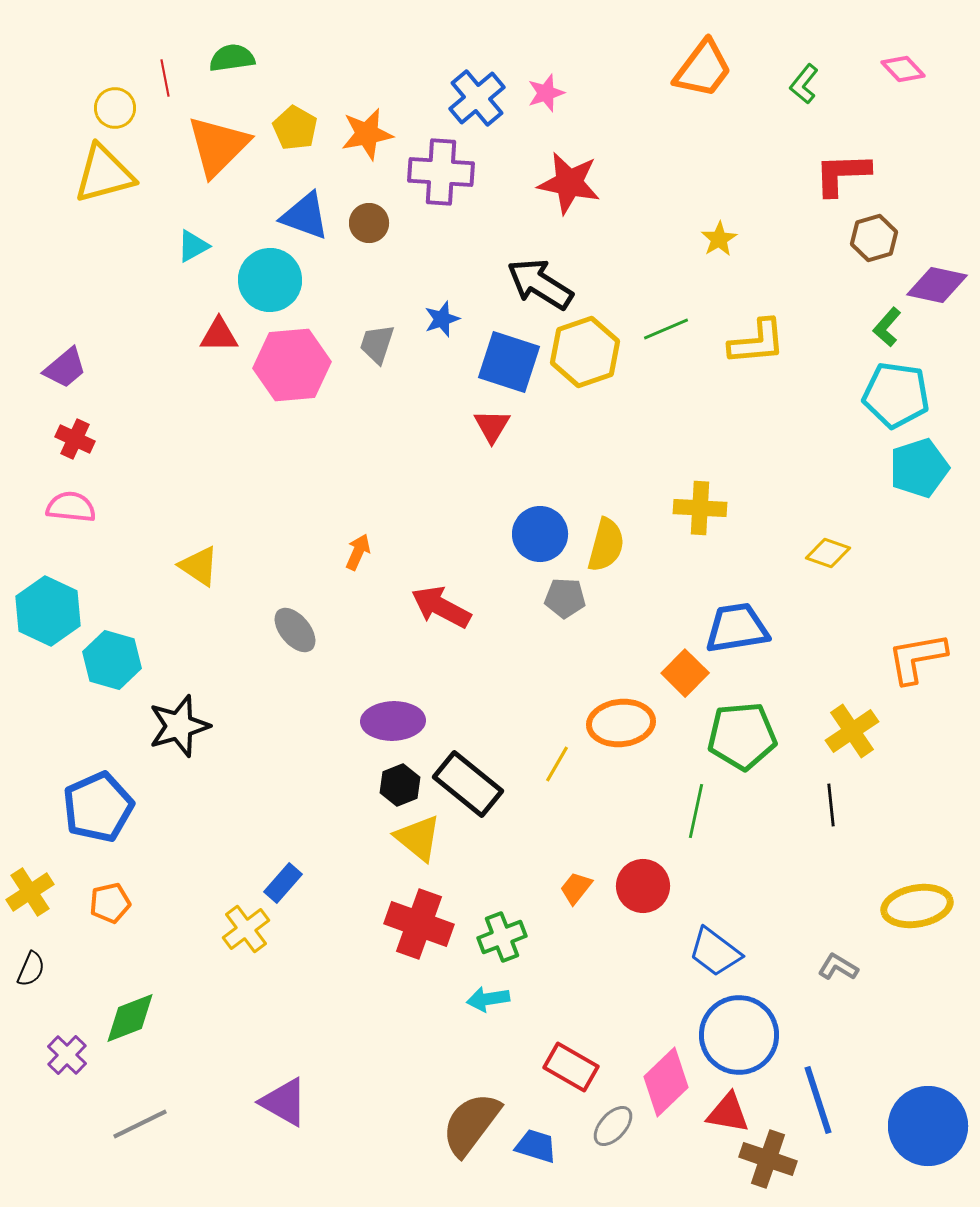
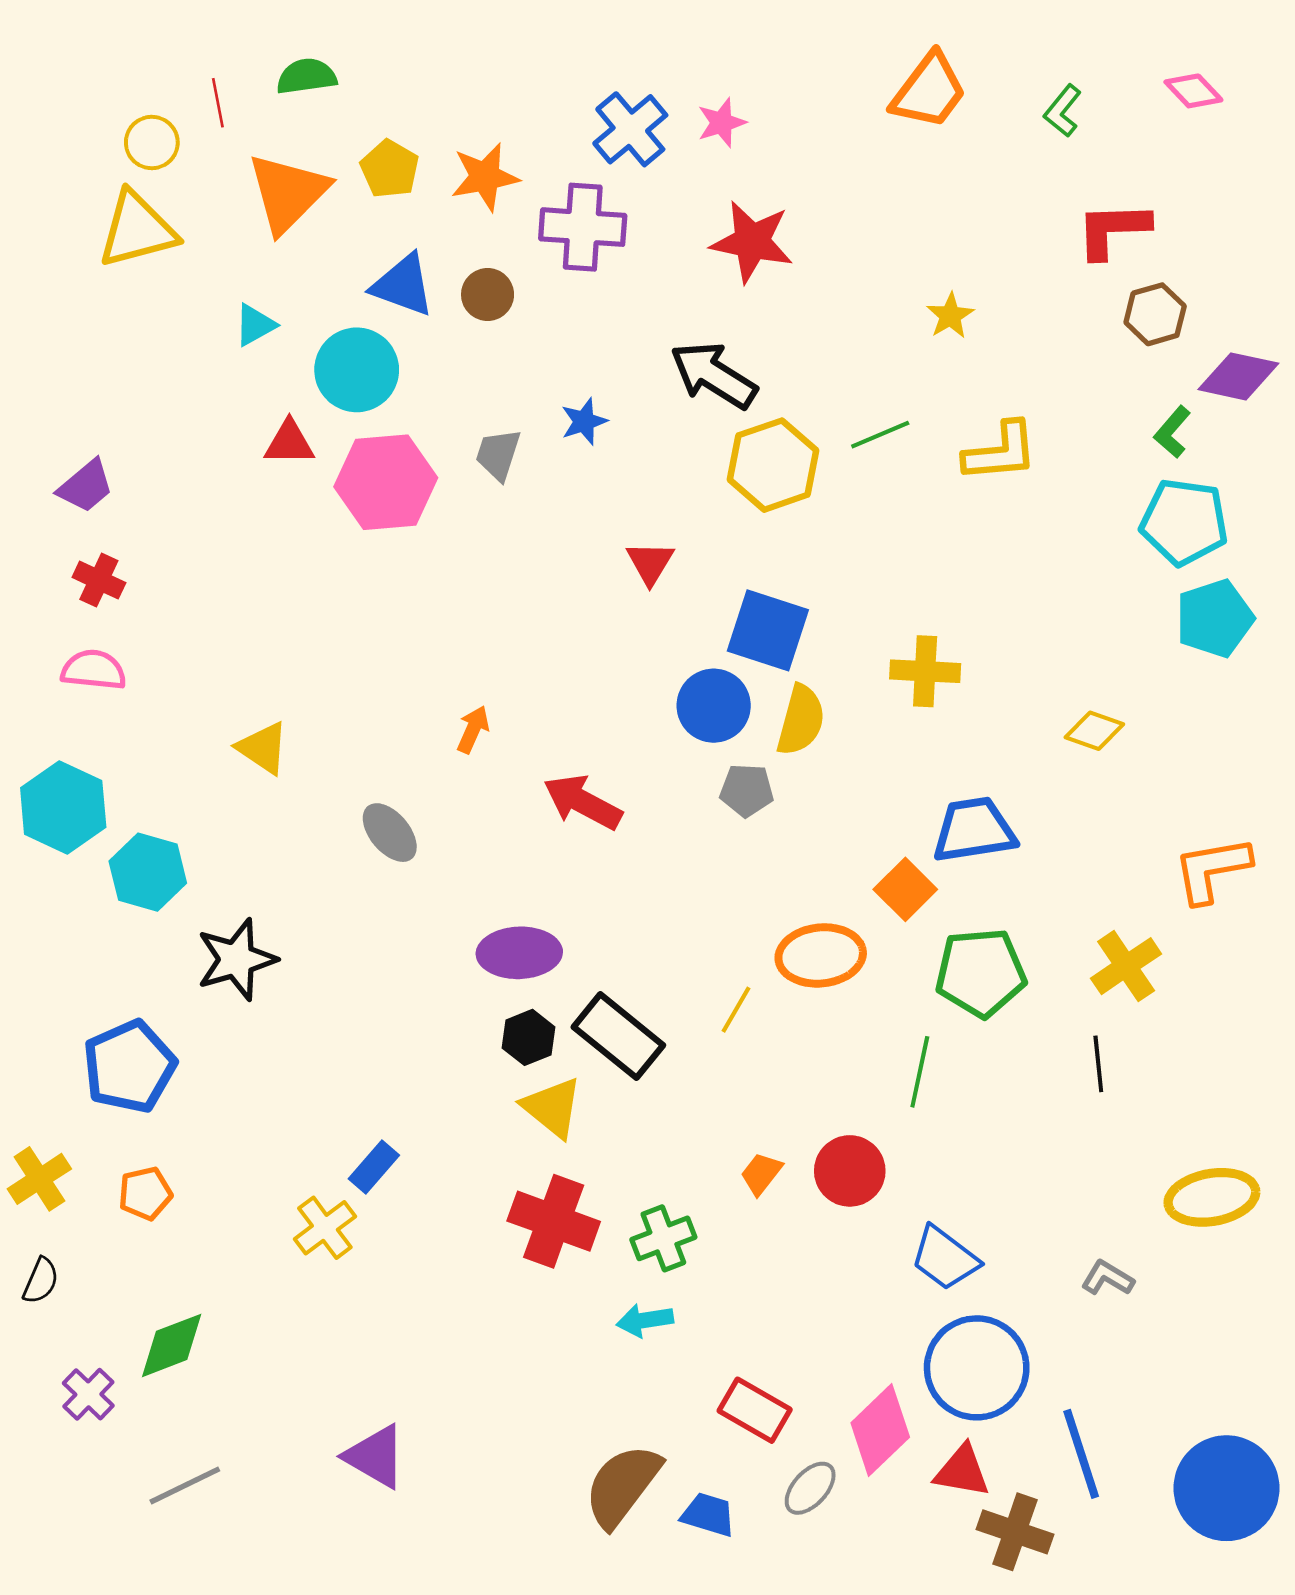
blue square: (509, 362) -> (768, 630), moved

